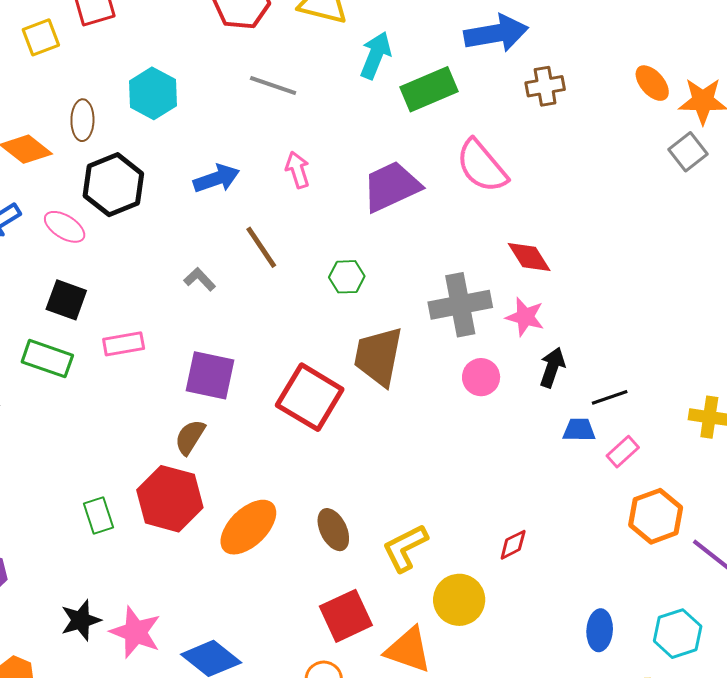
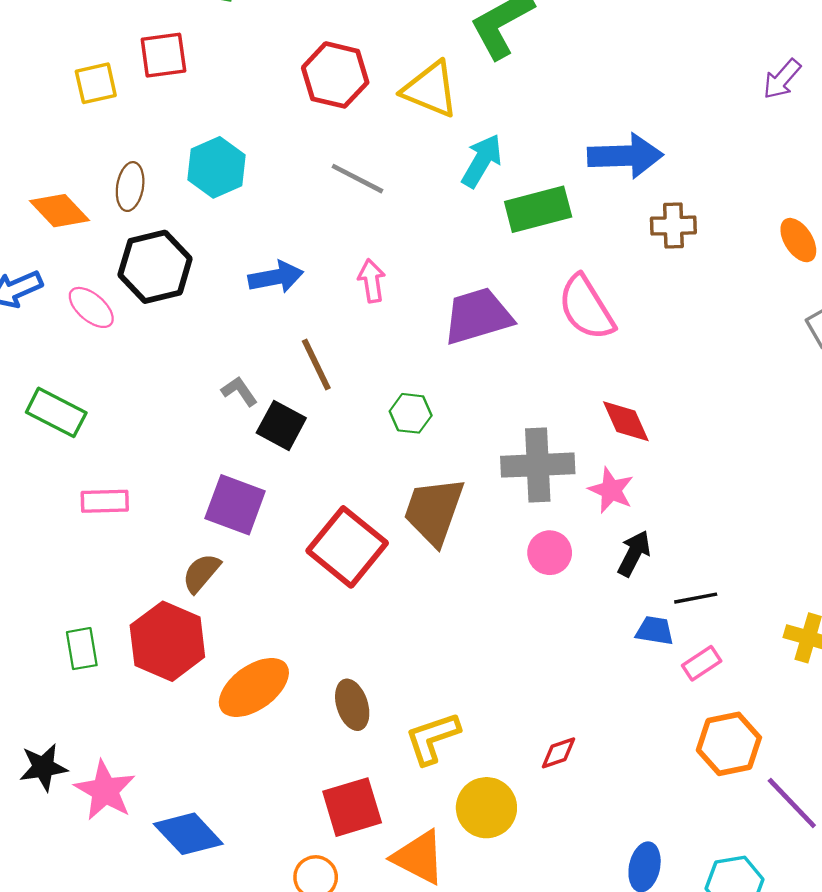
black square: (66, 300) -> (281, 425), moved
pink rectangle: (124, 344) -> (105, 501), moved
green rectangle: (47, 359) -> (56, 412), moved

